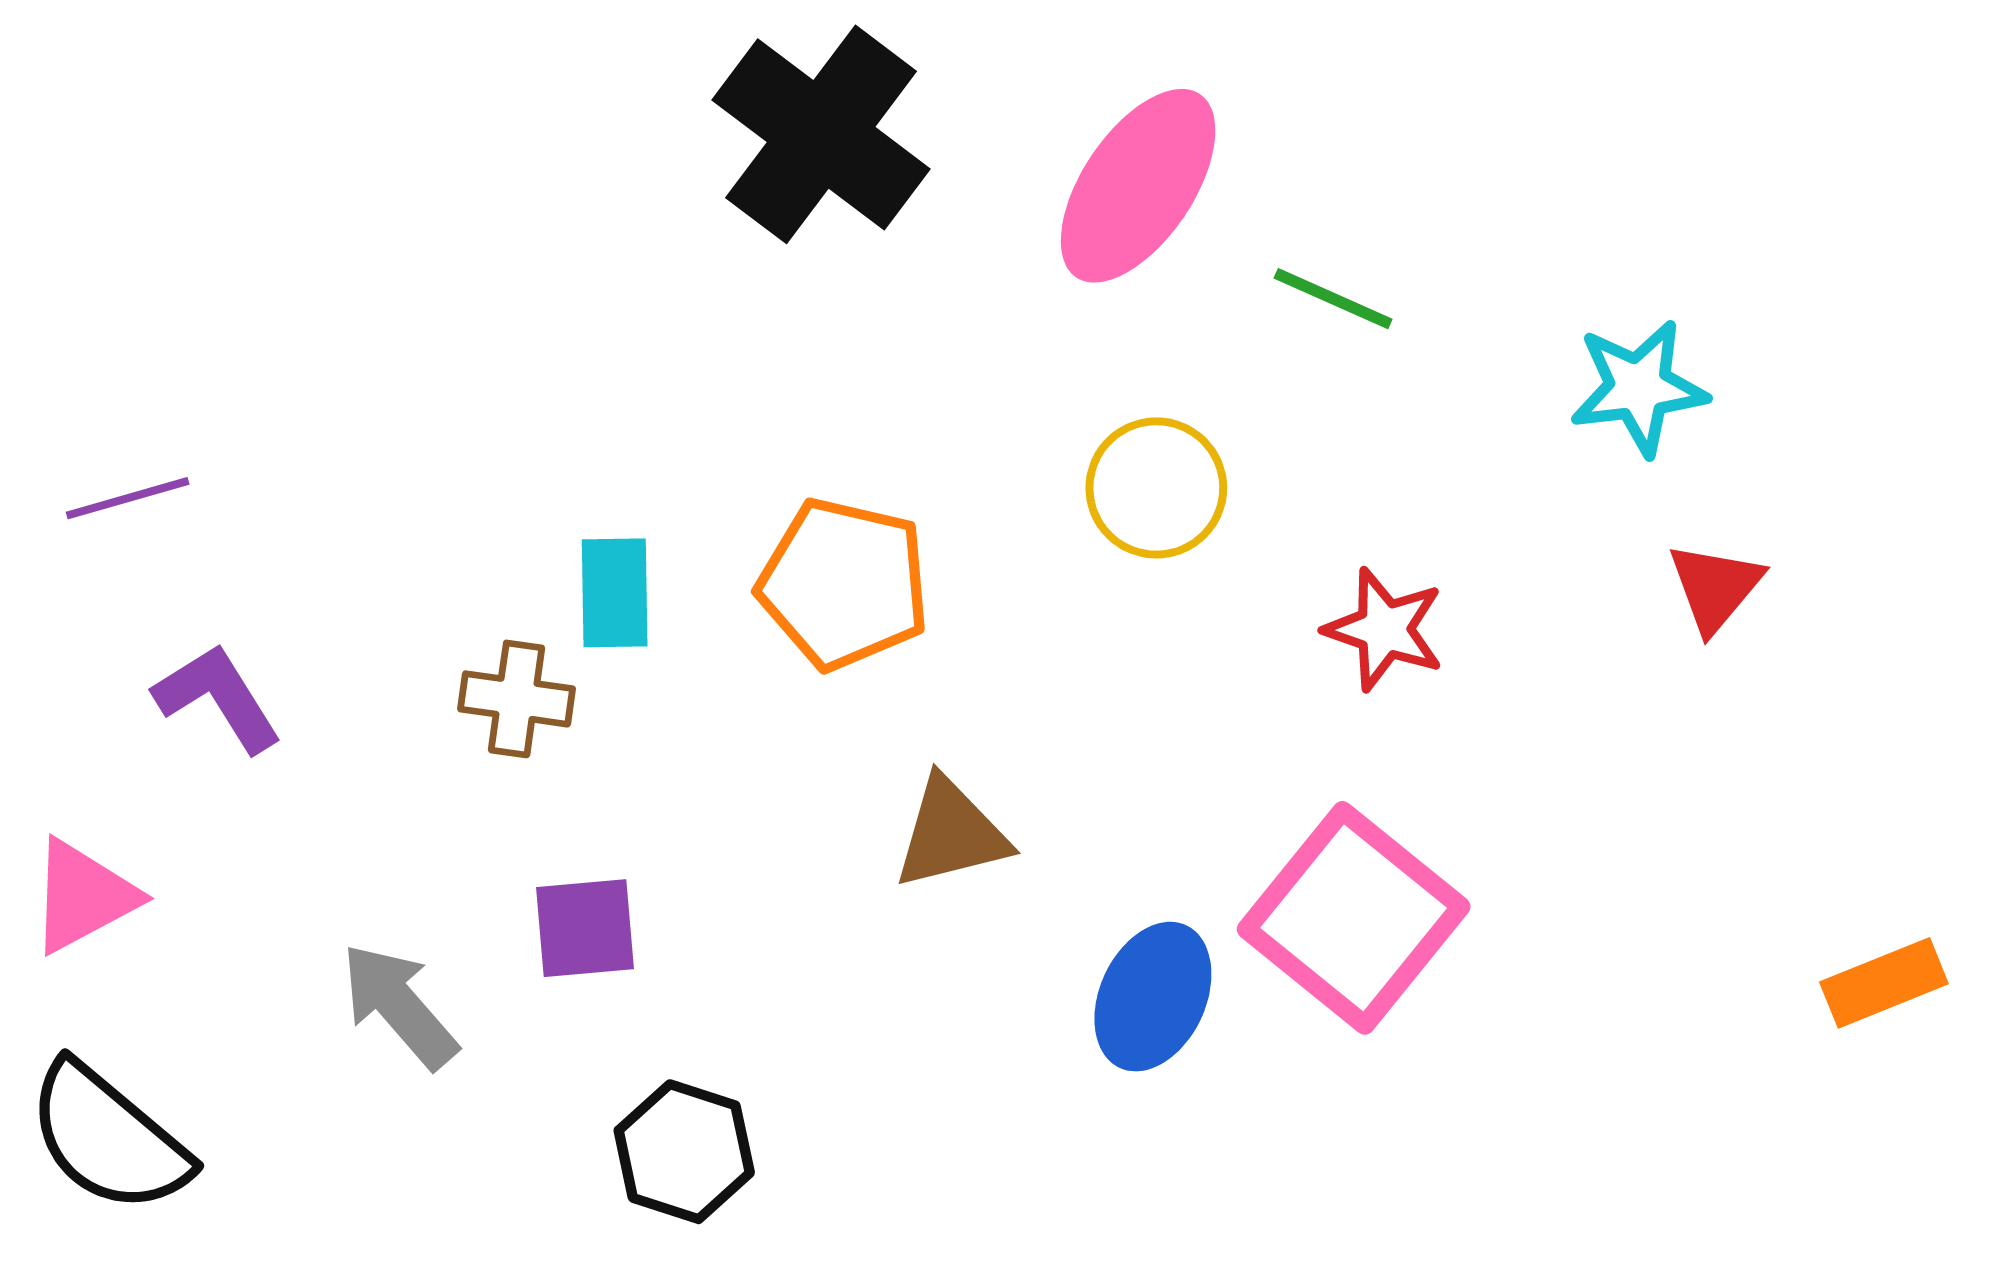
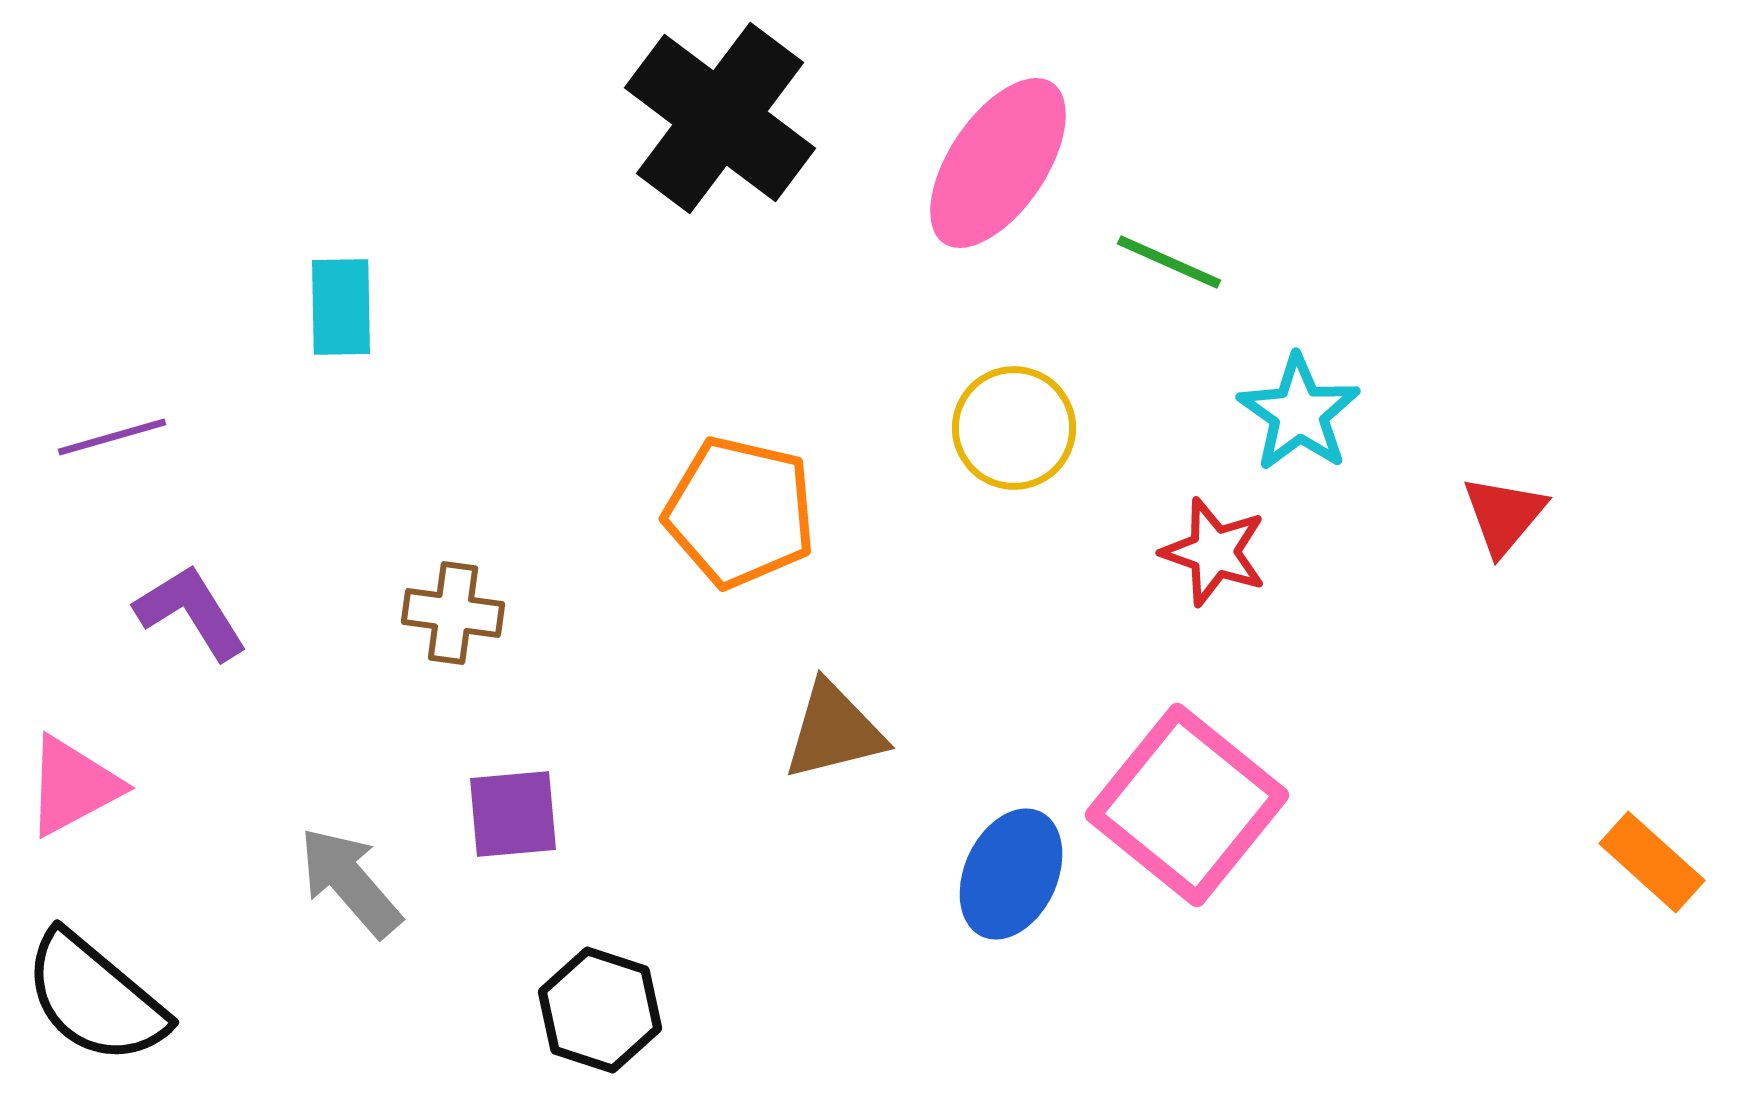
cyan star: (1639, 388) -> (1299, 413), moved, turned -30
cyan rectangle: (615, 593) -> (341, 307), moved
orange rectangle: (1884, 983) -> (1652, 862), turned 64

